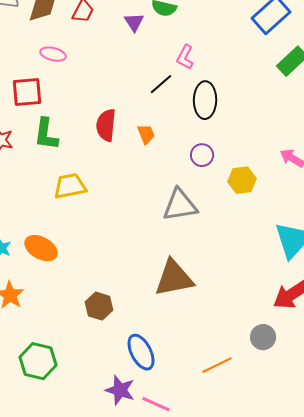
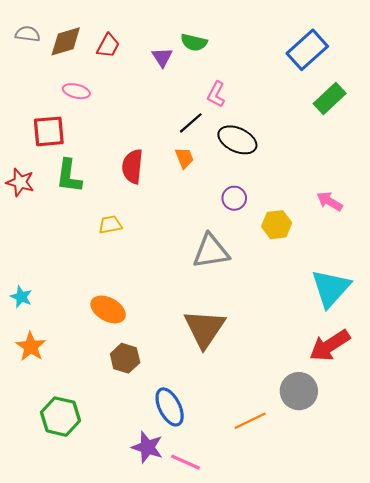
black ellipse: (205, 100) -> (237, 140), turned -66
orange trapezoid: (146, 134) -> (184, 158), moved
yellow trapezoid: (70, 186) -> (110, 225), moved, size x0.7
orange ellipse: (41, 248) -> (108, 309), moved
brown triangle: (174, 278) -> (205, 329), turned -45
gray circle: (263, 337) -> (299, 391), size x1.4

